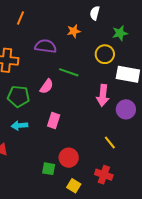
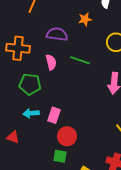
pink semicircle: (47, 86) -> (51, 62), moved, turned -49
pink rectangle: (54, 120) -> (54, 115), moved
red circle: (69, 158) -> (67, 136), moved

